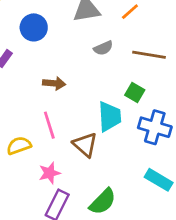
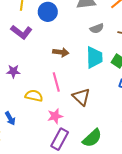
cyan trapezoid: (110, 116) -> (94, 57), moved
yellow semicircle: (19, 146) -> (34, 96), turned 30

